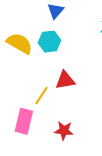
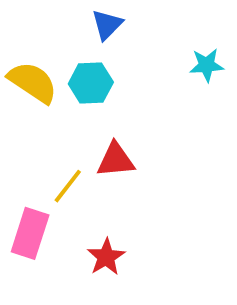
red star: (64, 131) -> (106, 257), turned 30

